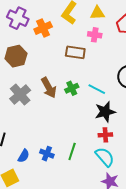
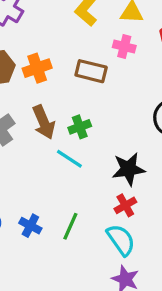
orange cross: (43, 28) -> (37, 68), moved
cyan line: (97, 89) -> (69, 159), moved
red cross: (105, 135) -> (125, 205), turned -32

